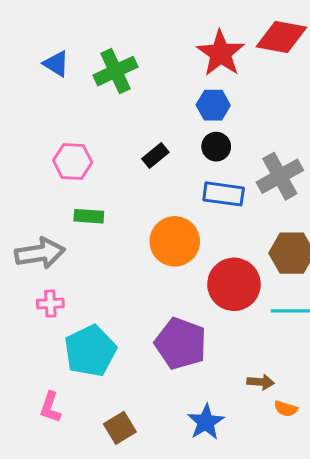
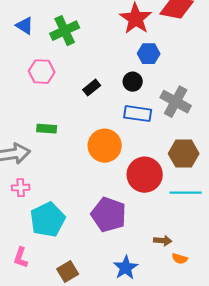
blue hexagon: (213, 105) -> (149, 54), moved
pink hexagon: (73, 161) -> (42, 72), moved
gray cross: (280, 176) -> (176, 102), turned -32

